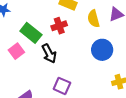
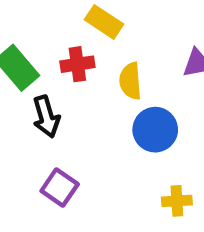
yellow semicircle: (94, 19) -> (130, 81), moved

